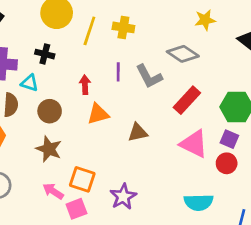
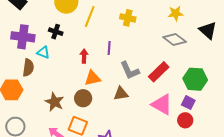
yellow cross: (123, 27) -> (128, 18), moved
gray diamond: (183, 54) -> (175, 40), moved
gray L-shape: (149, 76) -> (130, 70), moved
brown circle: (50, 111) -> (83, 98), moved

